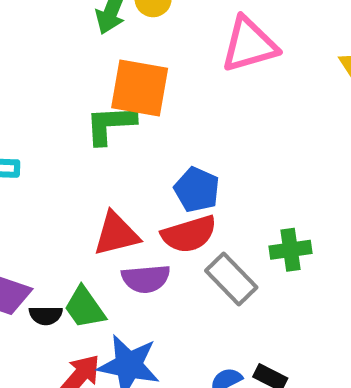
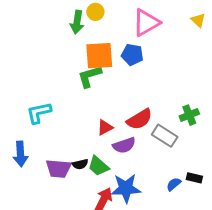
blue pentagon: (197, 190) -> (132, 55), moved
red triangle: (116, 234) -> (105, 127), size x0.7
black semicircle: (46, 315) -> (80, 164), moved

